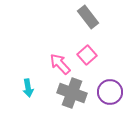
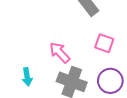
pink square: (87, 55) -> (104, 43), moved, turned -30

